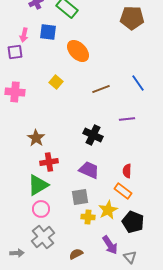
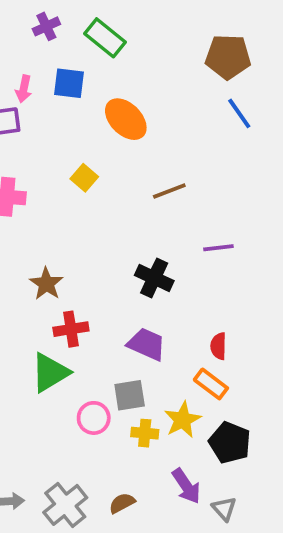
blue line: (138, 83) -> (239, 113), moved
pink circle: (41, 209) -> (94, 418), moved
gray cross: (43, 237) -> (65, 505), moved

